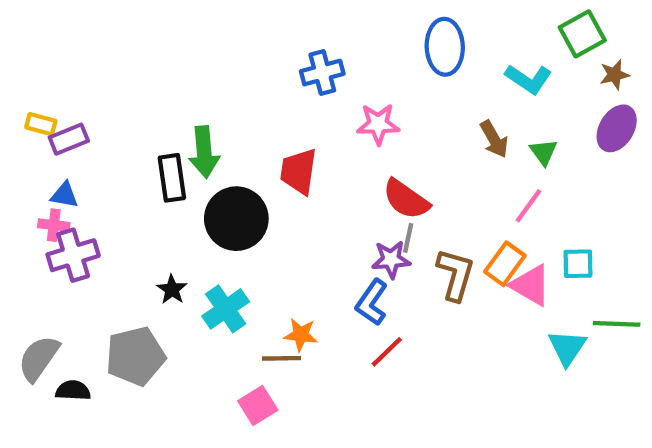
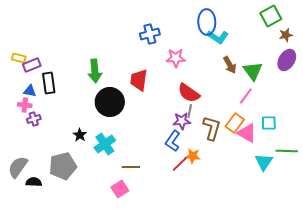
cyan L-shape: (529, 79) -> (218, 37), moved
green triangle: (544, 152) -> (253, 71), size x1.5
black rectangle: (172, 178) -> (49, 83), moved
purple cross: (73, 255) -> (34, 119), size x0.6
orange star: (301, 335) -> (193, 156), moved

